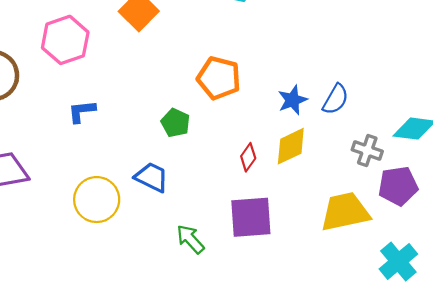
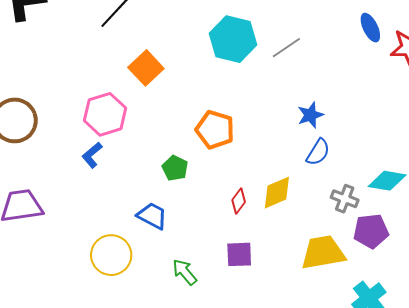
pink hexagon: (65, 40) -> (105, 114), moved
blue star: (293, 100) -> (310, 115), moved
blue L-shape: (82, 111) -> (92, 155), turned -36
yellow circle: (97, 200) -> (111, 255), moved
purple square: (251, 217) -> (239, 254), size x0.7

